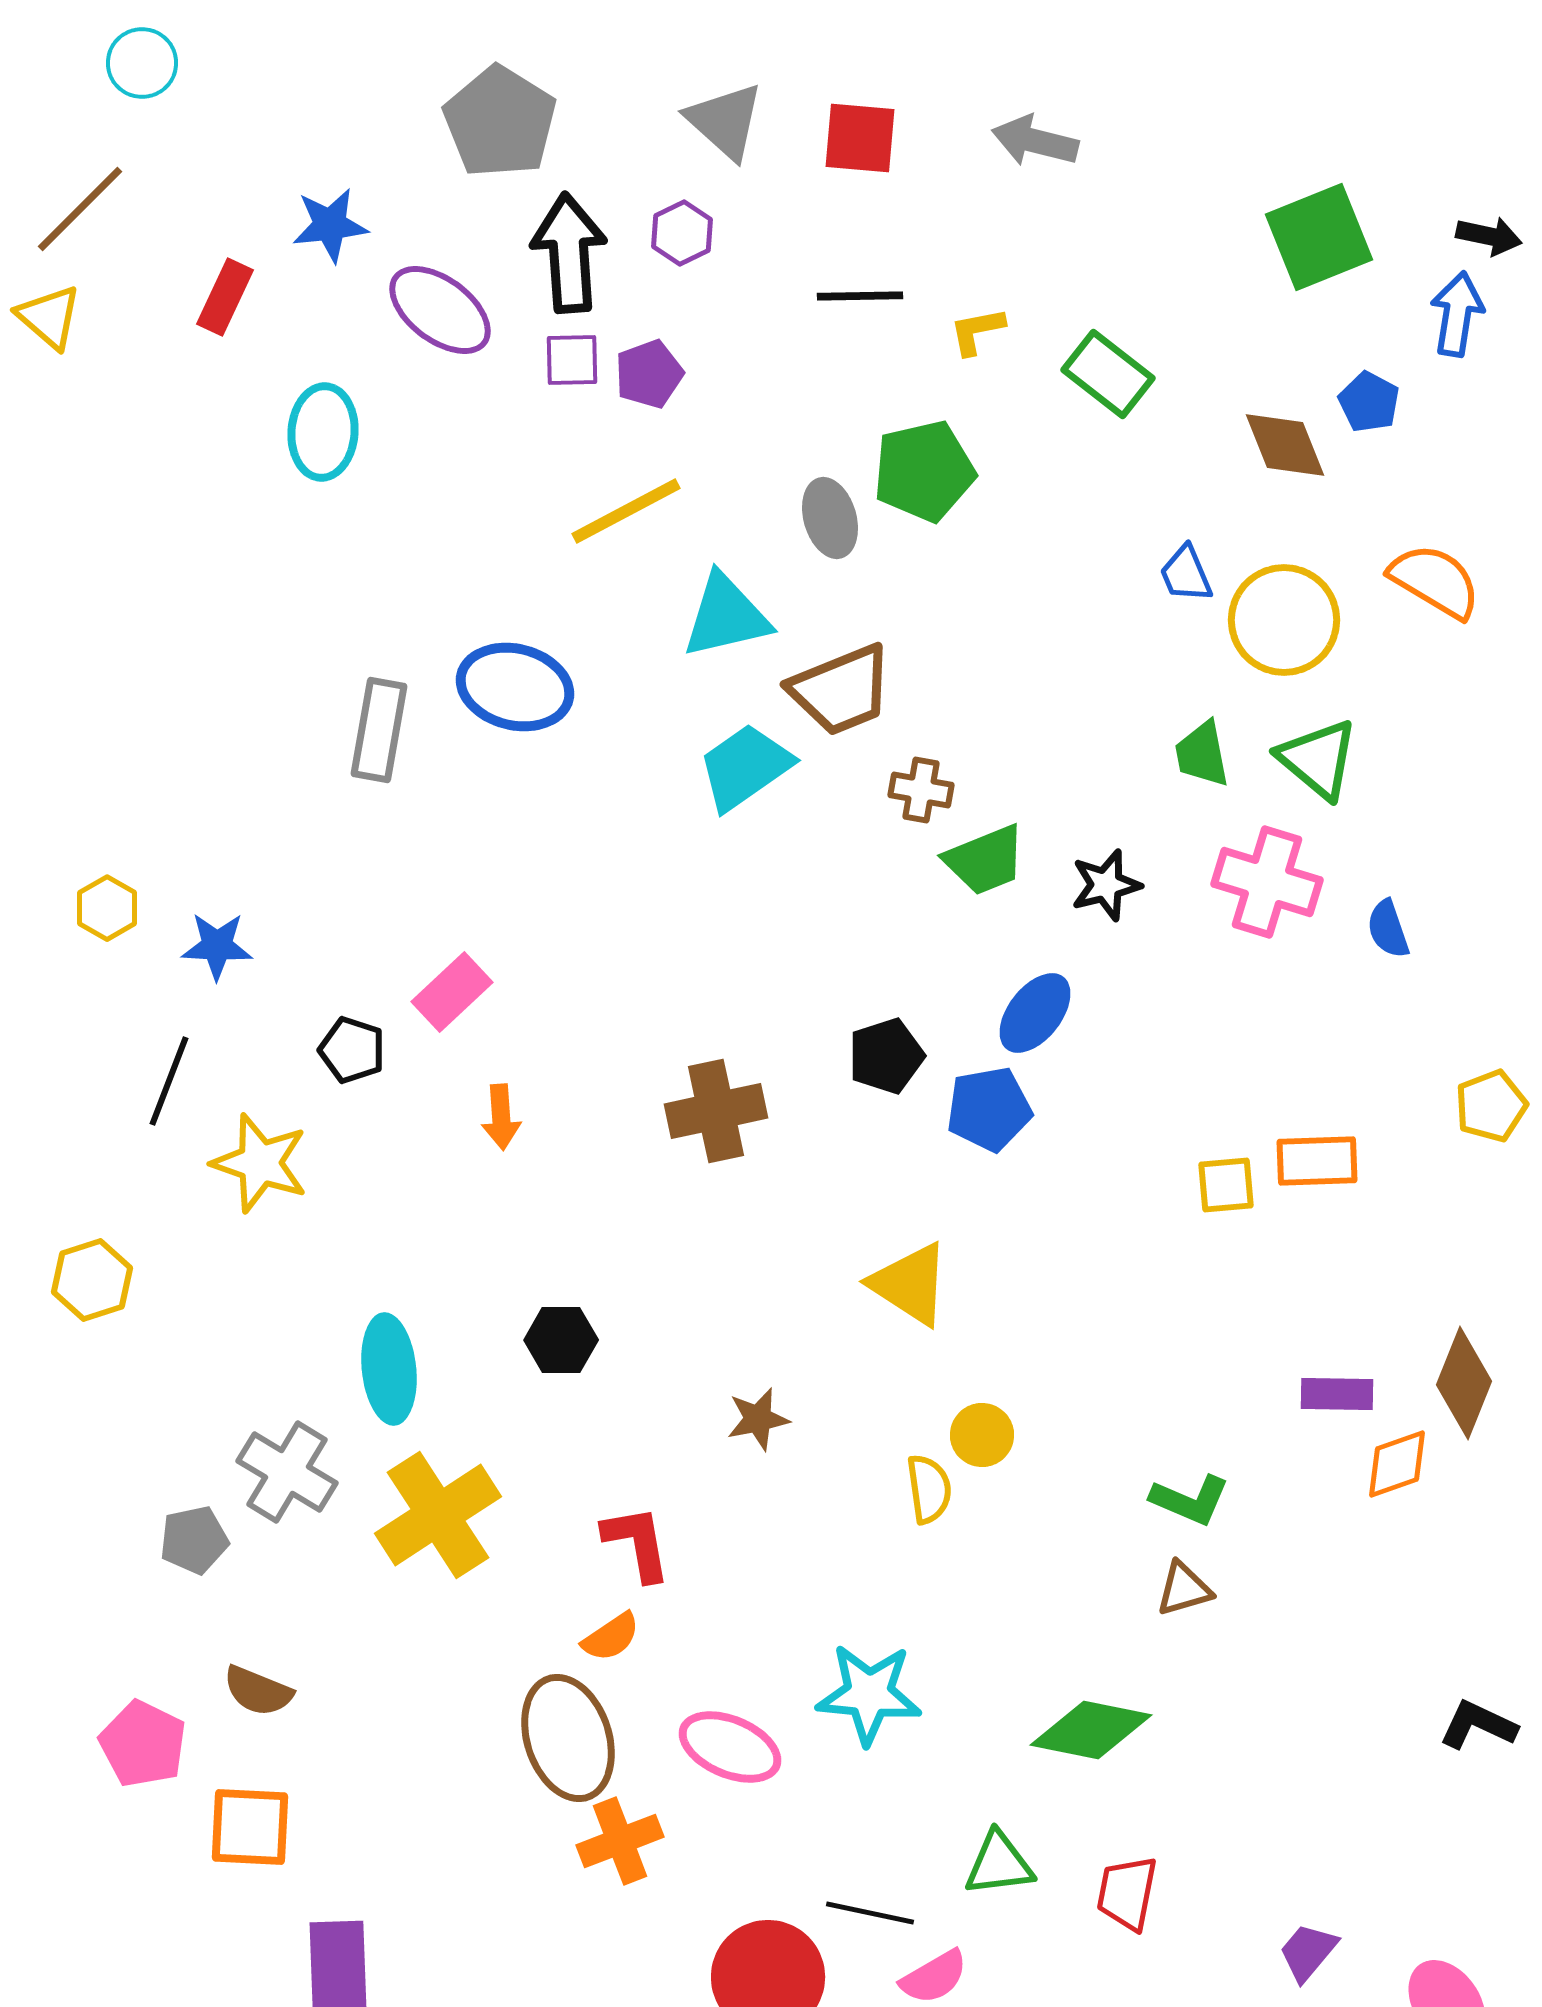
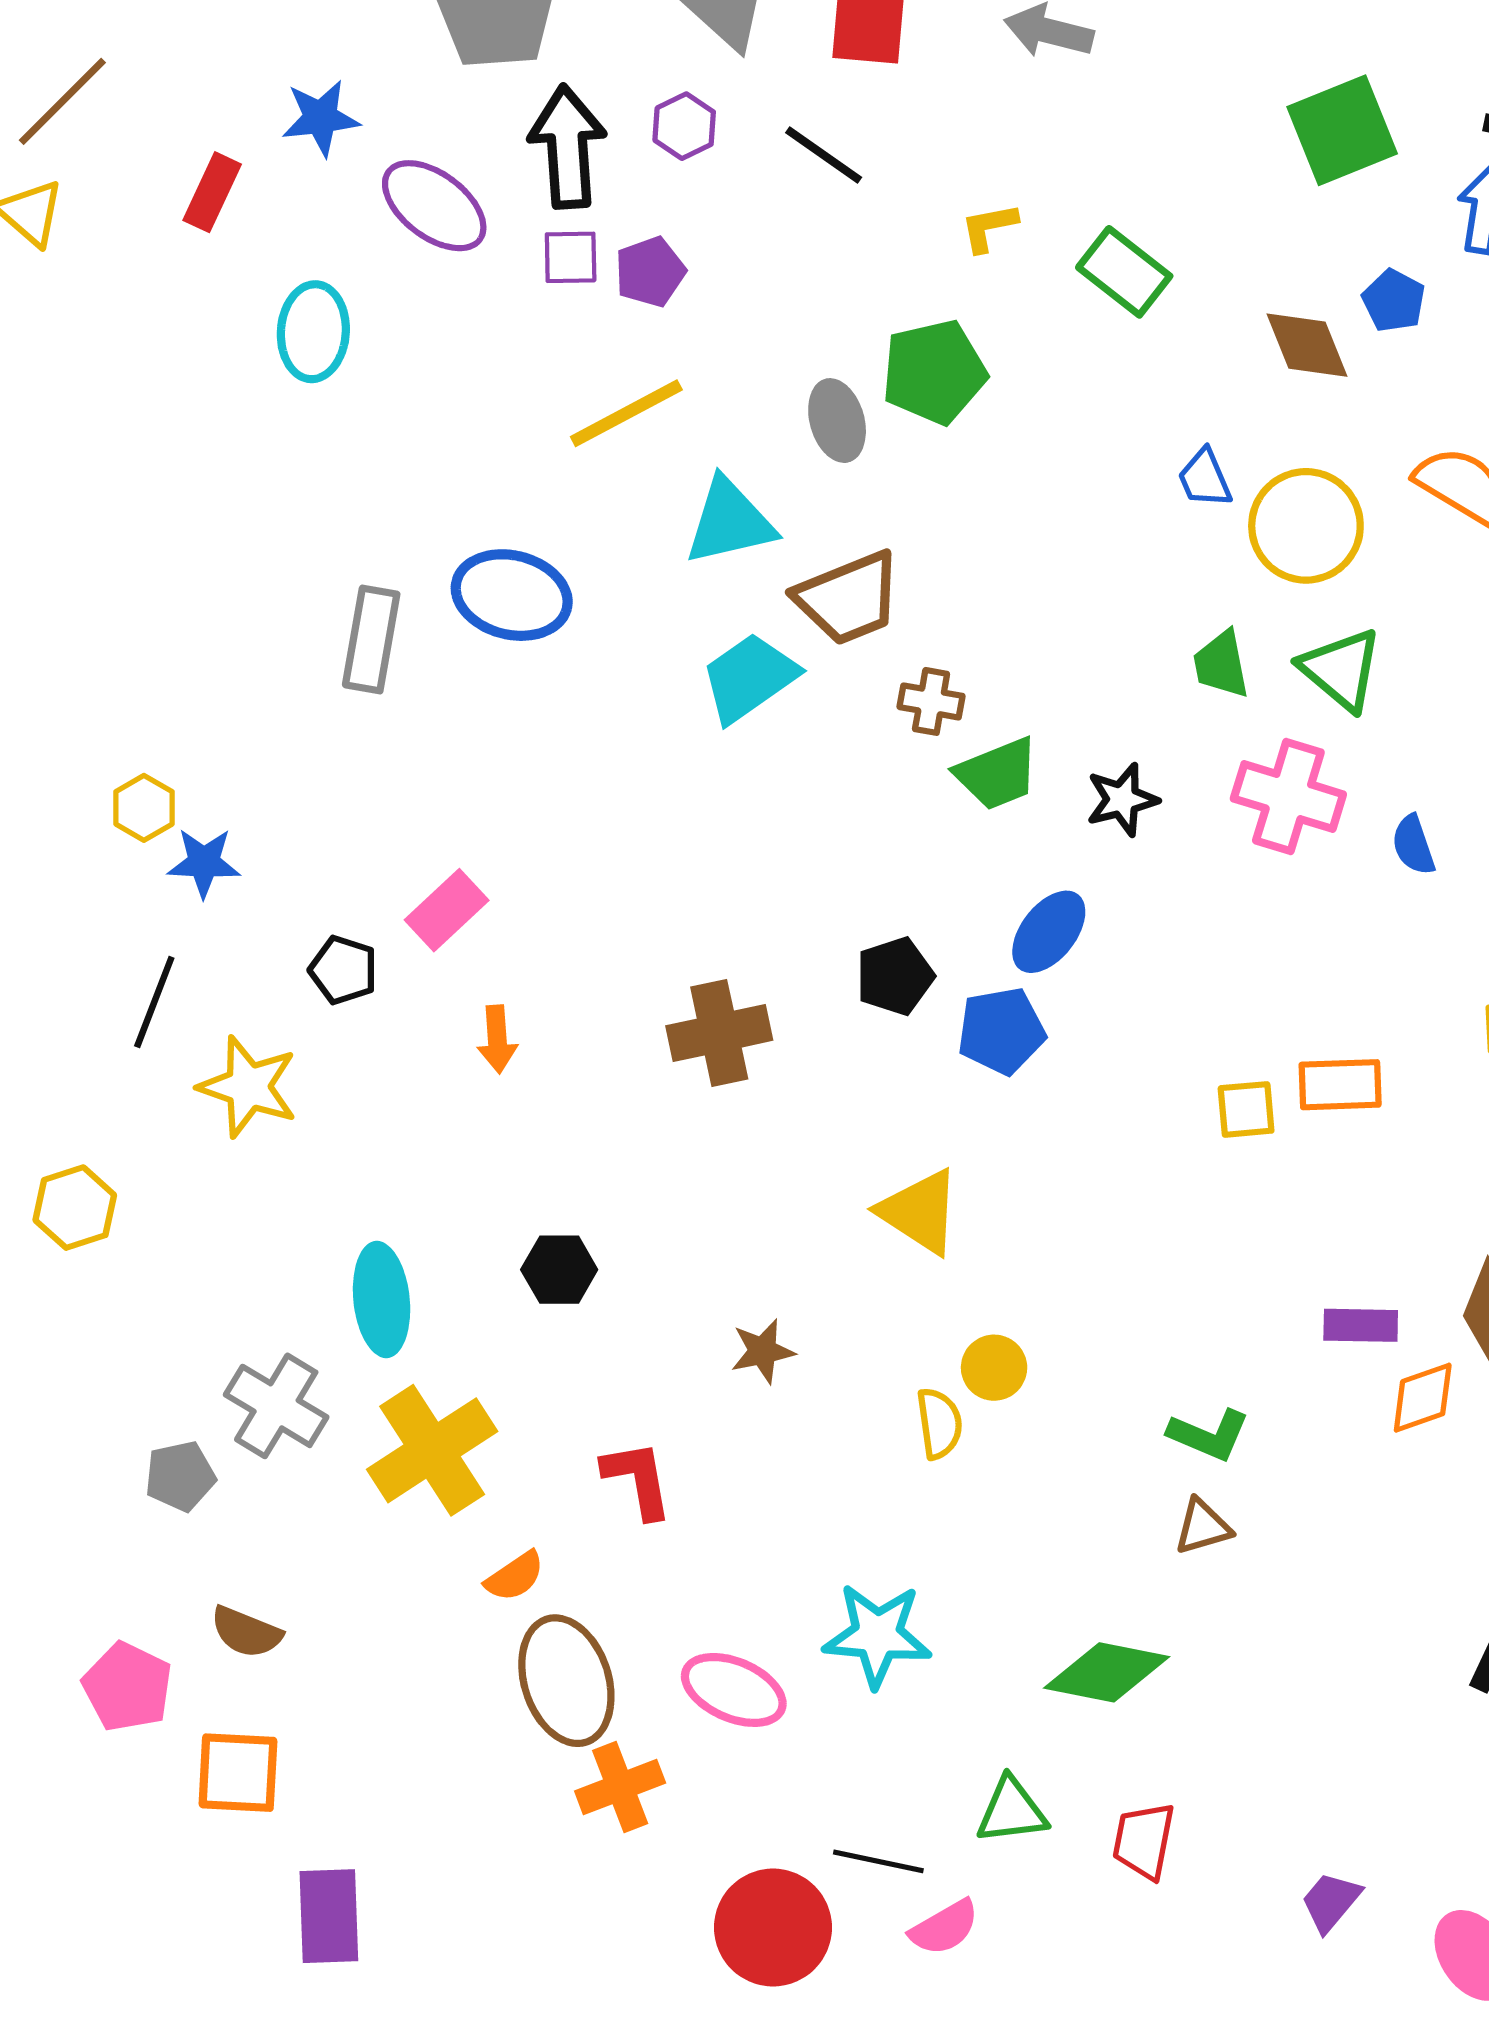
black line: (860, 296) -> (824, 155), moved, turned 36
yellow hexagon: (107, 908) -> (144, 808), moved
orange semicircle: (611, 1637) -> (515, 1576), moved

